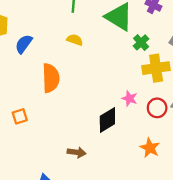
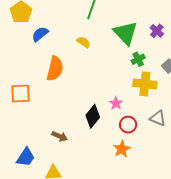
red circle: (157, 108) -> (128, 125), moved
orange square: (20, 116) -> (20, 93), size x1.5
black diamond: (107, 120) -> (93, 116), turned -35

